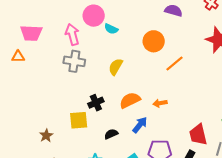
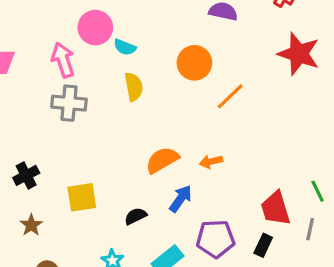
yellow semicircle: (116, 67) -> (134, 87), moved, turned 144
black cross: (96, 103) -> (26, 175), moved

